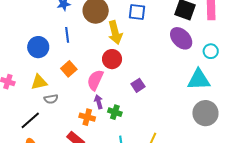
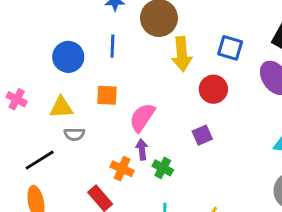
blue square: (137, 12) -> (230, 48), moved
red circle: (112, 59) -> (213, 89), moved
orange square: (69, 69) -> (107, 95), turned 35

